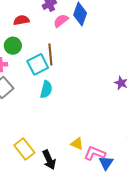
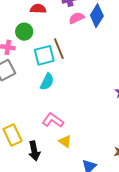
brown line: (50, 55) -> (59, 49), turned -30
pink L-shape: (95, 153) -> (53, 120), moved

